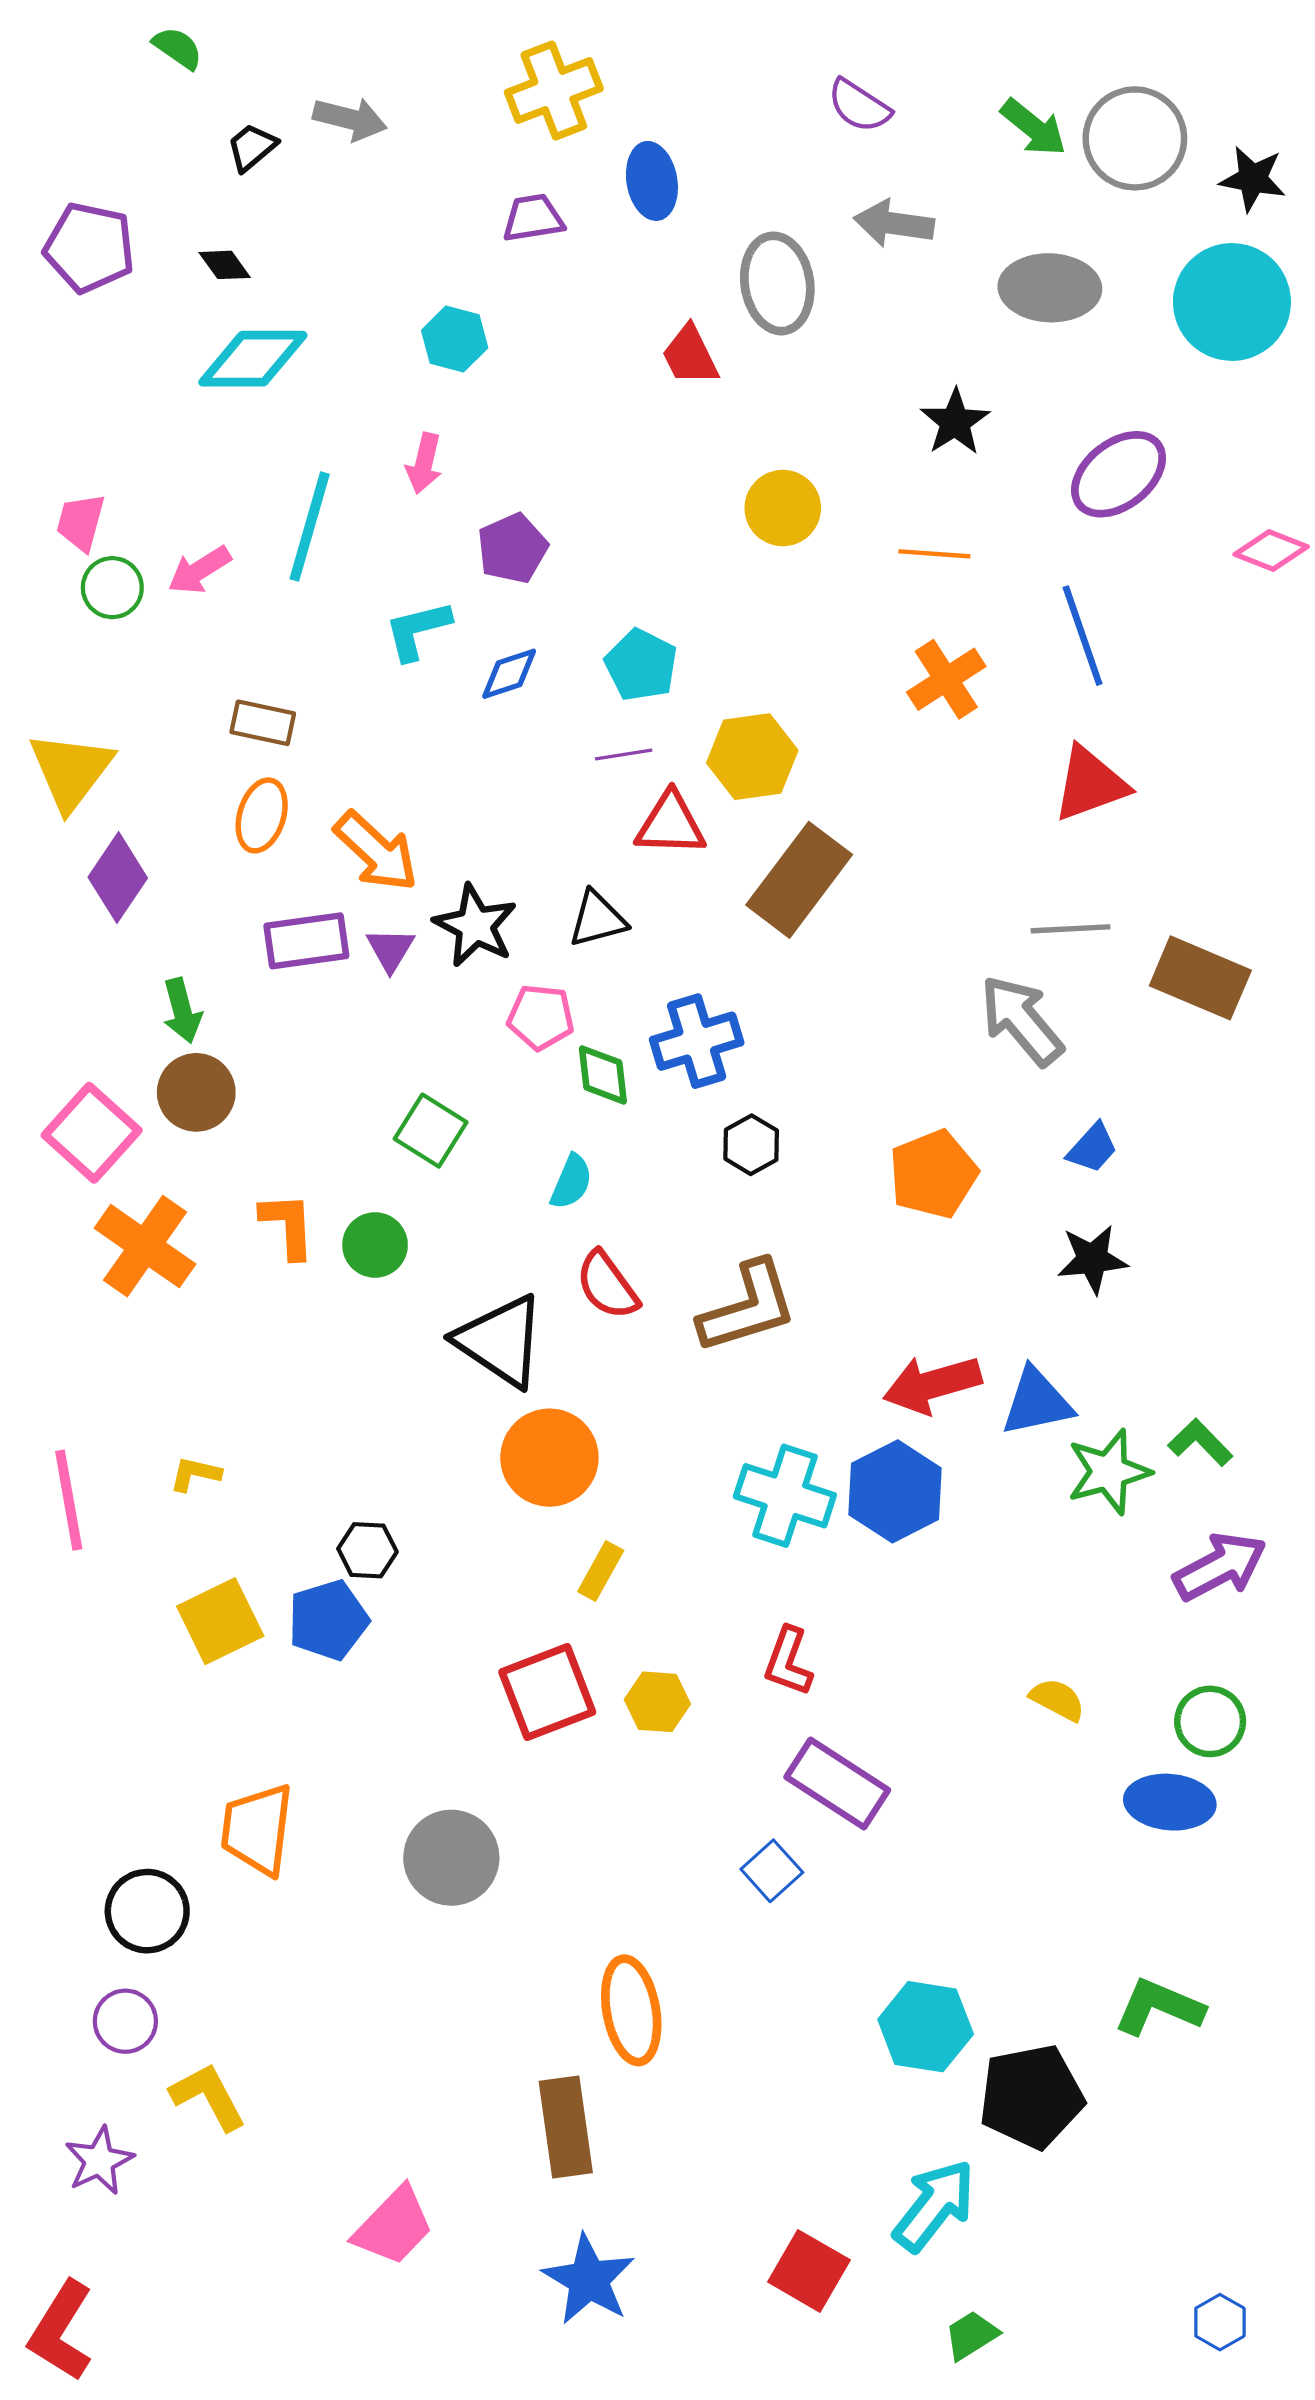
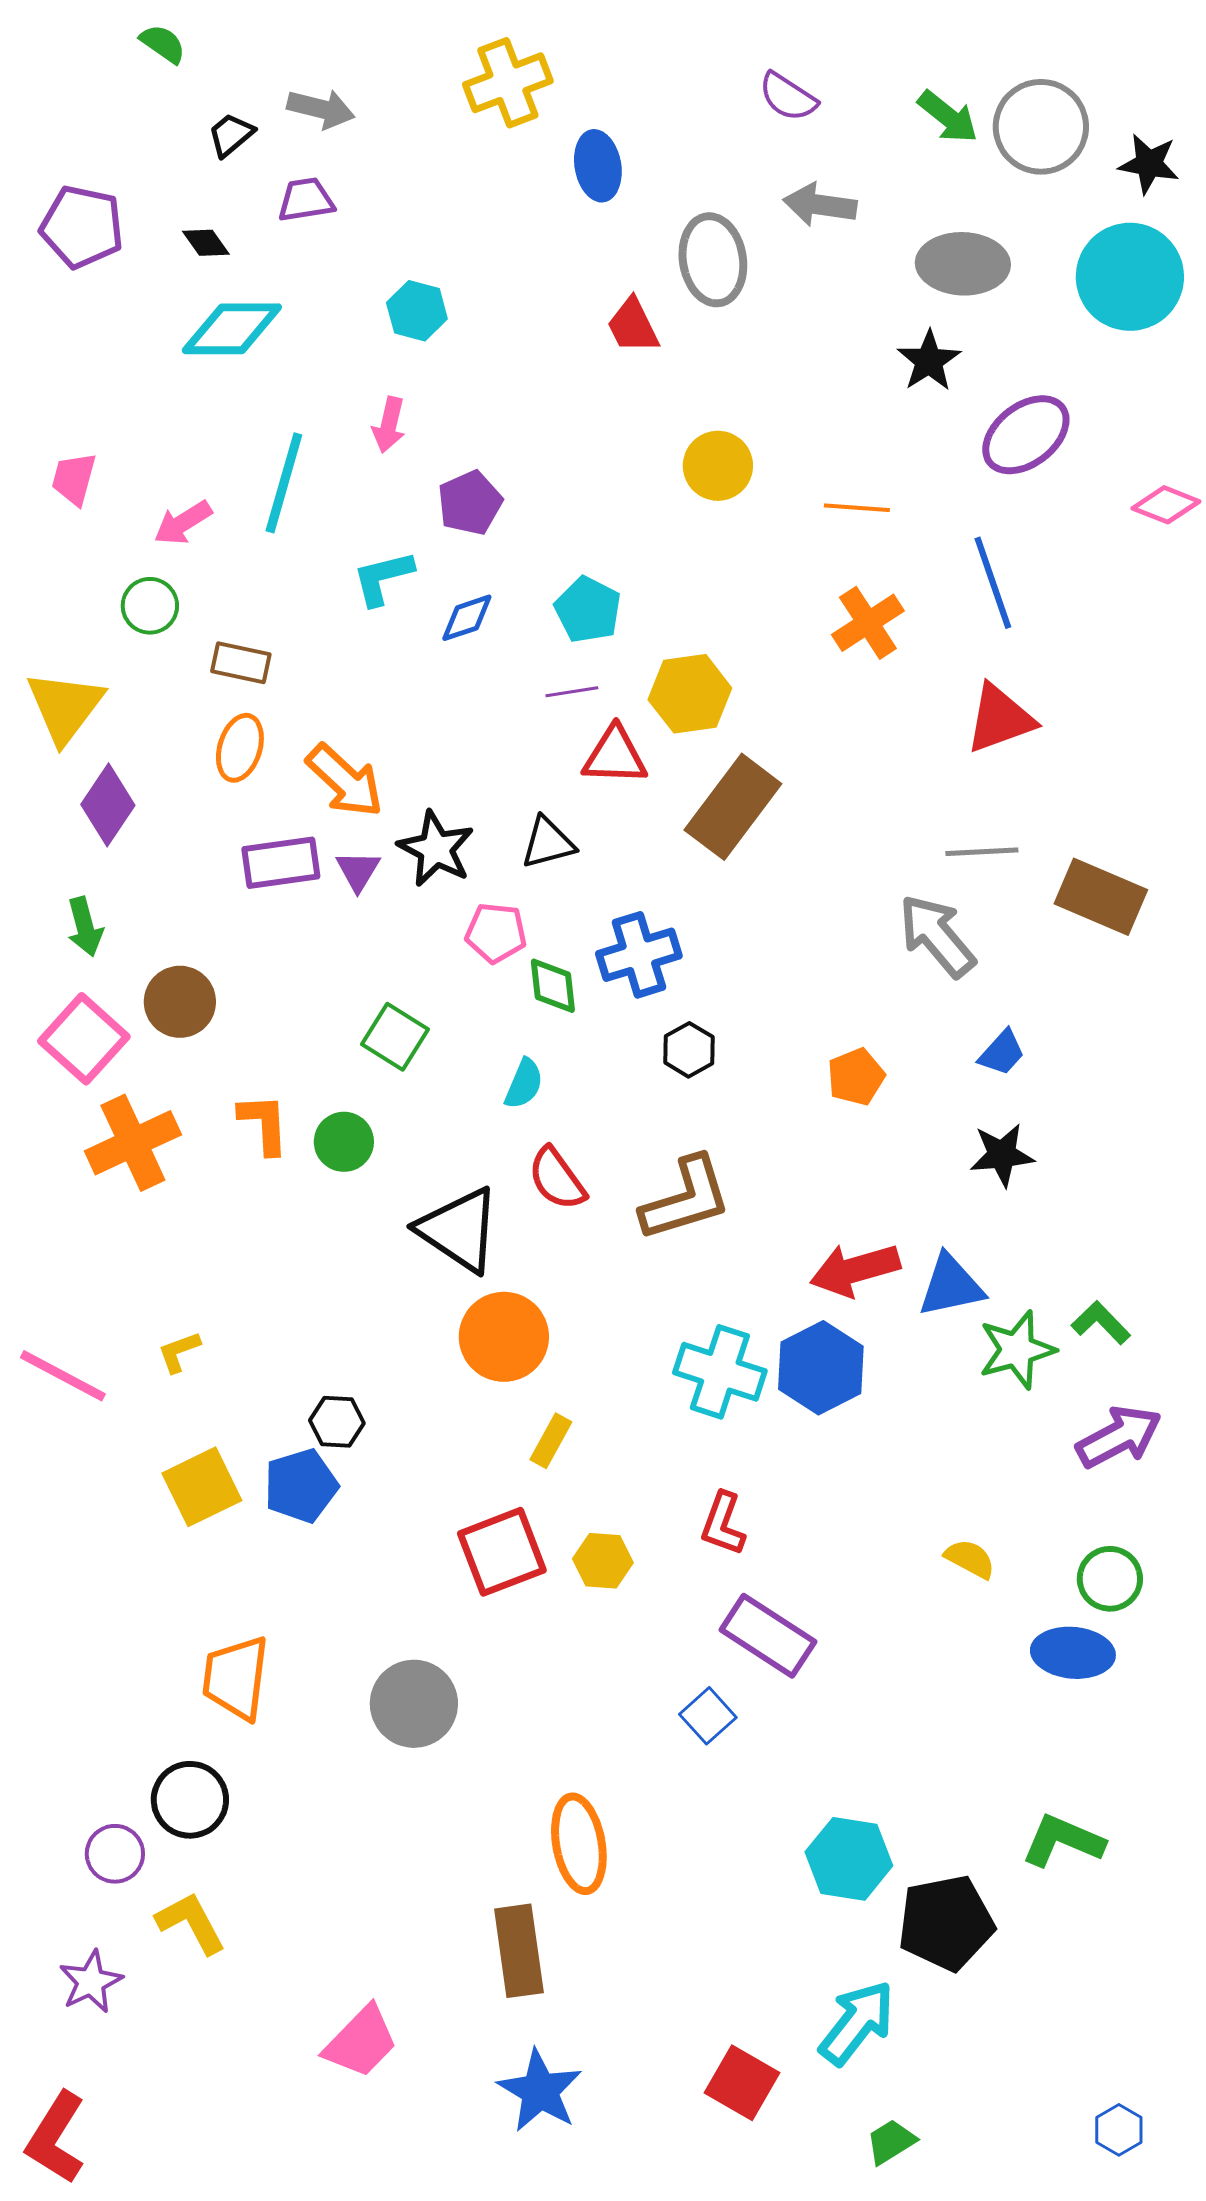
purple trapezoid: (533, 218) -> (306, 200), moved
black star: (955, 422) -> (929, 361), moved
green circle: (112, 588) -> (150, 606), moved
green arrow: (182, 1011) -> (85, 927), moved
orange pentagon: (933, 1174) -> (856, 1077), size x0.7
orange cross: (145, 1246) -> (133, 1143), turned 30
yellow L-shape: (195, 1474) -> (179, 1352), turned -33
pink line: (69, 1500) -> (63, 1376), turned -52
black circle: (147, 1911) -> (190, 1800), moved

